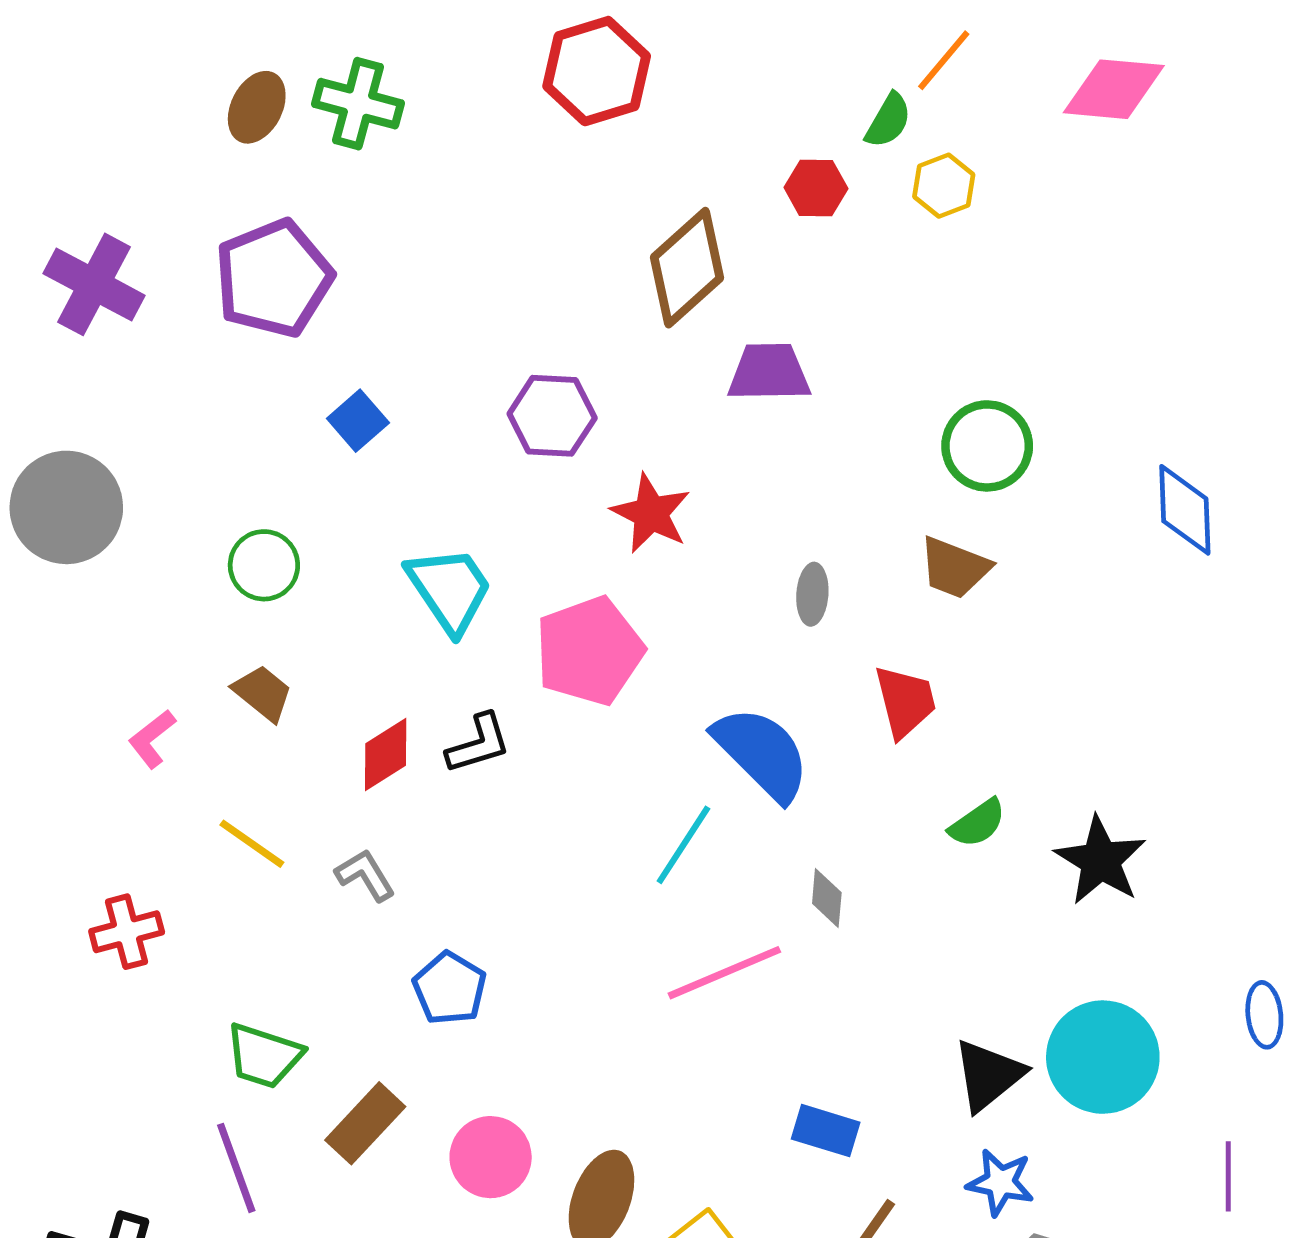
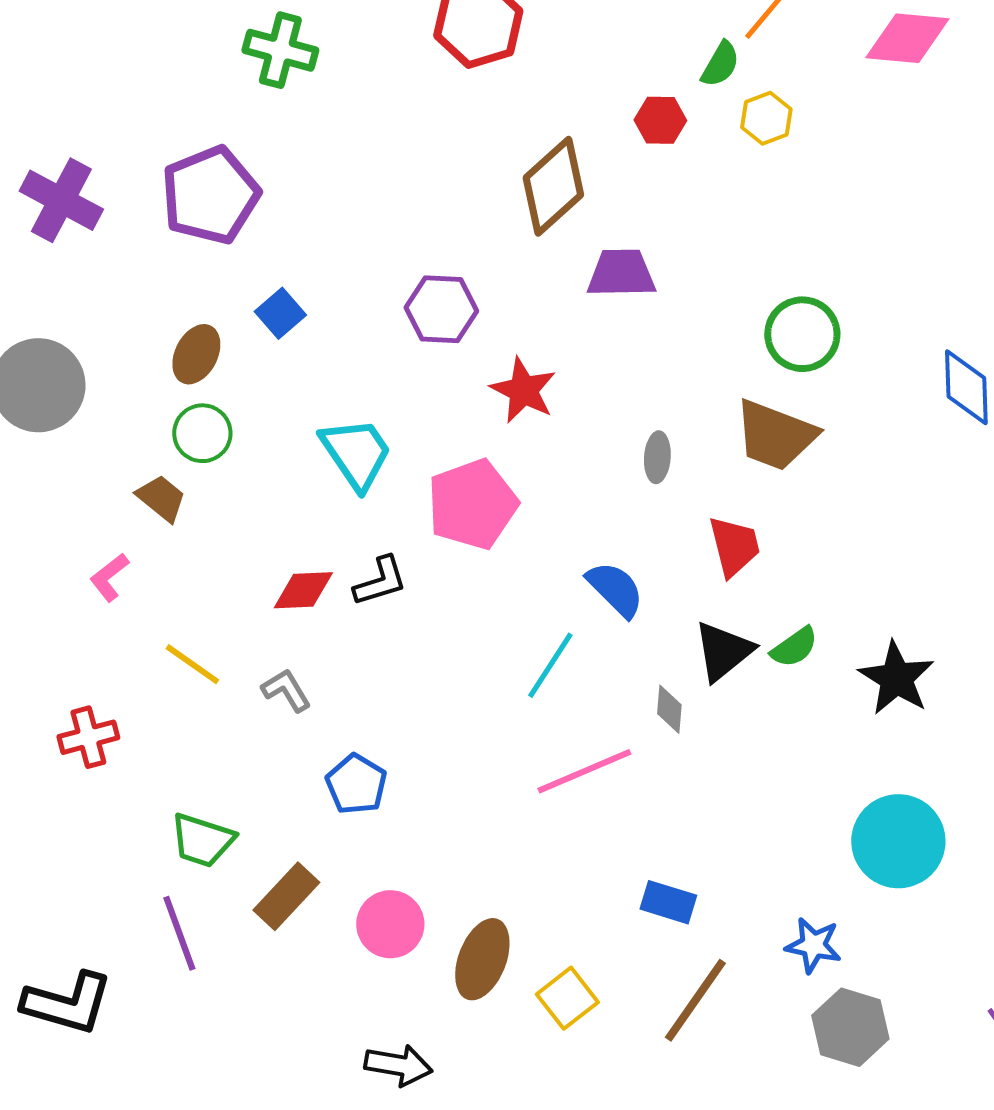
brown ellipse: (257, 107) -> (196, 354), moved
brown trapezoid: (955, 568) -> (775, 435), size x1.4
brown trapezoid: (263, 693) -> (161, 498), moved
blue semicircle: (762, 753) -> (615, 589), size x0.7
red diamond: (386, 755) -> (303, 590), turned 30
black triangle: (988, 1075) -> (723, 651), moved

